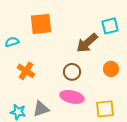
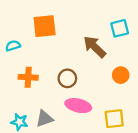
brown arrow: (87, 43) -> (95, 47), turned 85
orange cross: (26, 71) -> (28, 77), turned -30
brown circle: (72, 72) -> (67, 78), moved

